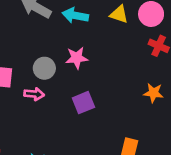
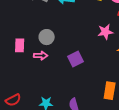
pink star: (77, 58) -> (105, 32), moved

